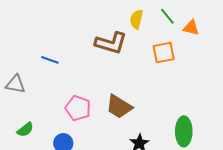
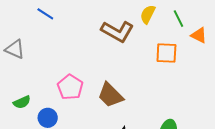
blue line: (50, 60) -> (45, 14), moved
green semicircle: (25, 130) -> (22, 102), moved

